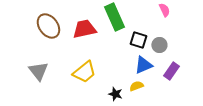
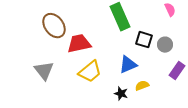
red trapezoid: (84, 29) -> (79, 44), moved
blue triangle: (143, 65) -> (128, 65), moved

